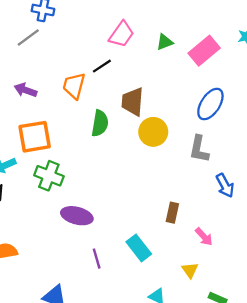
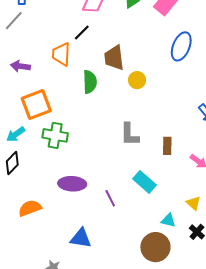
yellow circle: (153, 132) -> (137, 80), size x0.7
gray L-shape: (199, 149) -> (130, 134), moved
purple ellipse: (77, 216) -> (72, 184), moved
yellow triangle: (190, 270) -> (193, 203), moved

